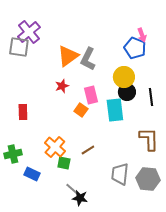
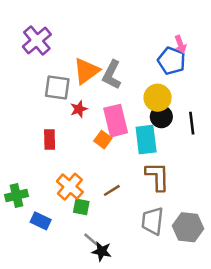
gray square: (19, 47) -> (57, 87), moved
pink rectangle: (91, 95) -> (116, 121), size x1.4
red rectangle: (23, 112) -> (50, 140), moved
brown L-shape: (149, 139) -> (158, 176), moved

